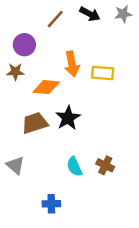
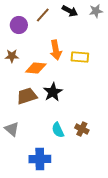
purple circle: (24, 45) -> (19, 25), moved
blue cross: (51, 204) -> (40, 159), size x1.5

